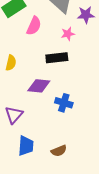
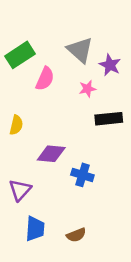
purple star: (86, 15) -> (110, 65), turned 30
black rectangle: (57, 58) -> (109, 119), moved

